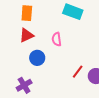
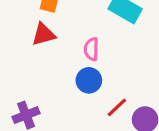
blue circle: (37, 58) -> (89, 80), moved

